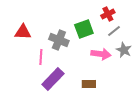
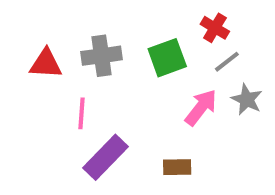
red cross: (108, 14) -> (215, 28), turned -32
gray cross: (59, 40) -> (101, 56), moved, turned -30
pink arrow: (101, 54) -> (201, 107), turned -60

